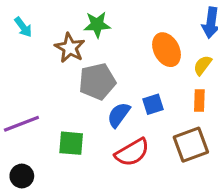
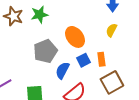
brown star: (70, 48) -> (13, 16), moved
orange ellipse: (167, 50) -> (75, 37), moved
orange rectangle: (199, 100) -> (101, 59), moved

